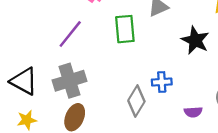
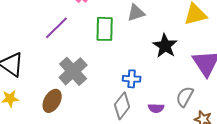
gray cross: (69, 81) -> (73, 71), moved, turned -32
gray diamond: (136, 101) -> (122, 106), moved

